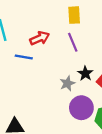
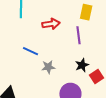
blue line: (24, 57) -> (31, 51), moved
gray star: (67, 83) -> (48, 67), moved

